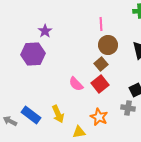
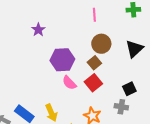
pink line: (101, 24) -> (94, 15), moved
purple hexagon: (33, 54) -> (62, 60), moved

